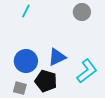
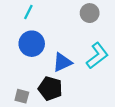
blue circle: (26, 61) -> (32, 44), moved
cyan L-shape: (87, 71) -> (97, 56), moved

